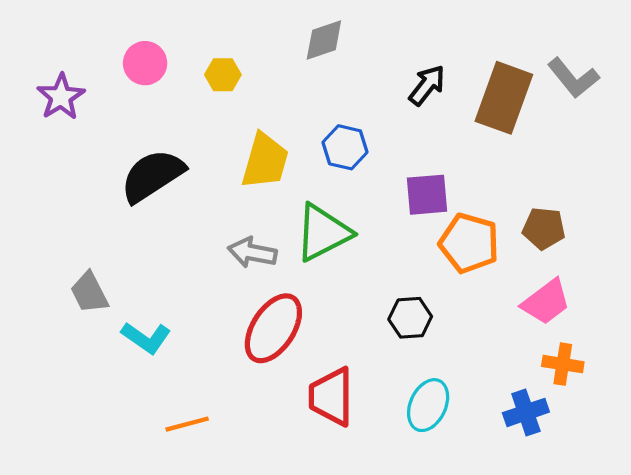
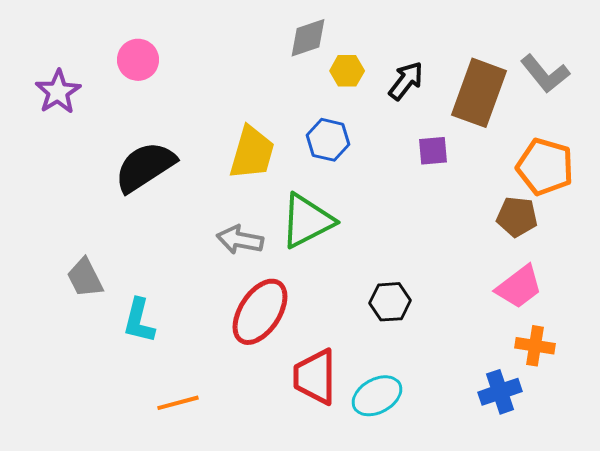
yellow hexagon: (223, 75) -> (347, 71), moved
purple square: (427, 195) -> (433, 151), moved, size x0.7
orange pentagon: (469, 243) -> (545, 167), moved
cyan L-shape: (146, 338) -> (139, 321), turned 69
cyan ellipse: (428, 405) -> (377, 396), moved, turned 36

